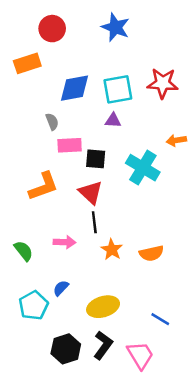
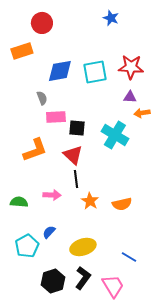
blue star: (115, 27) -> (111, 18), moved, size x0.7
purple triangle: (113, 120) -> (130, 97), moved
green semicircle: (24, 251) -> (19, 202), turned -48

